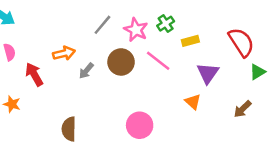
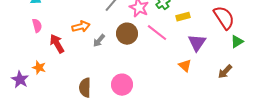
pink circle: (140, 125) -> (122, 85), moved

